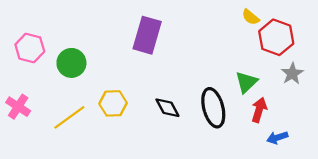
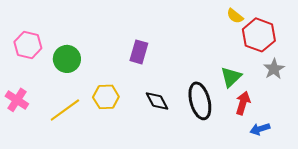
purple rectangle: (147, 35) -> (139, 52), moved, size x0.7

